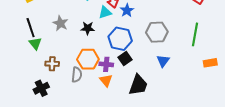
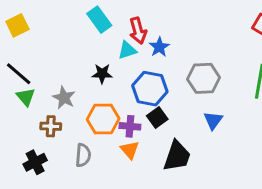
gray star: (60, 23) -> (64, 98), moved
black line: (31, 28) -> (19, 74), turned -30
gray semicircle: (77, 75) -> (83, 155), moved

